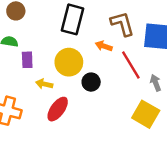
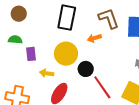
orange arrow: (104, 46) -> (94, 38), turned -32
red line: (131, 65) -> (102, 87), moved

